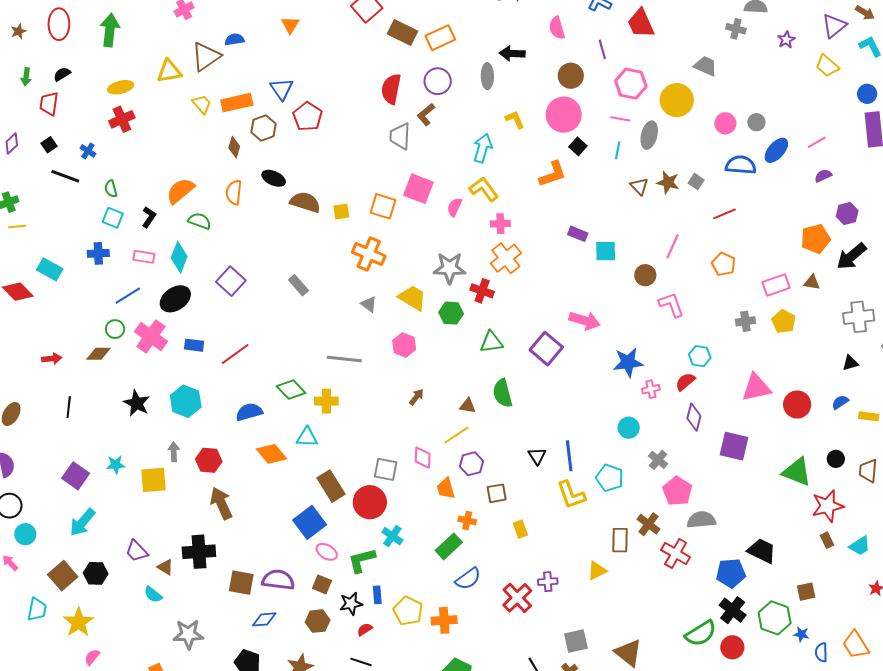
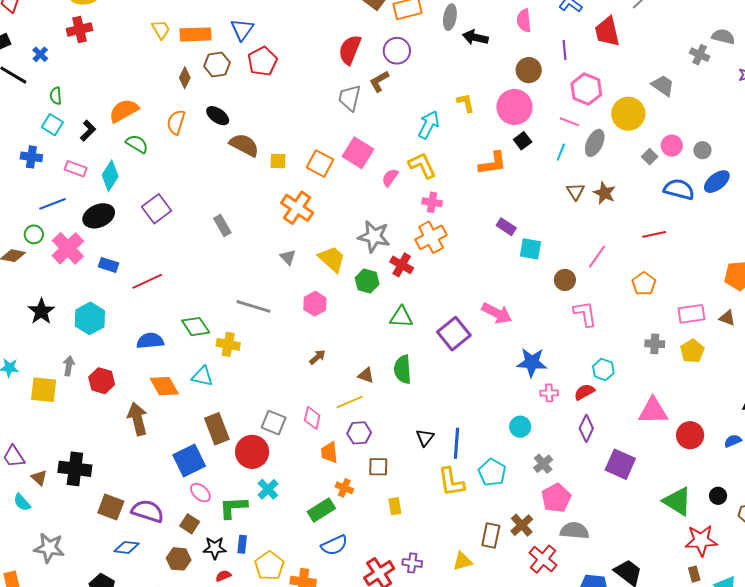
gray ellipse: (487, 76) -> (450, 17), moved
gray square: (696, 182) -> (650, 157), moved
brown arrow: (221, 503) -> (137, 419), moved

